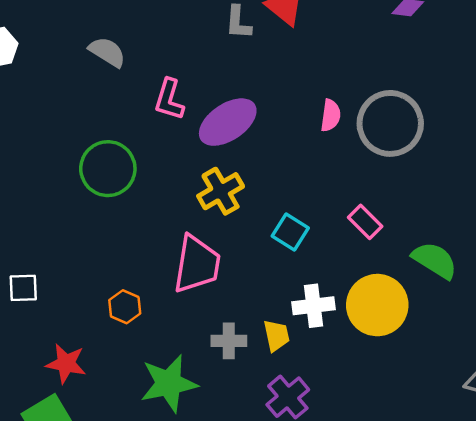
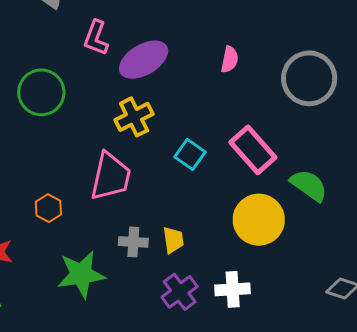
gray circle: (390, 123) -> (309, 78), moved
pink rectangle: (365, 222) -> (253, 150), size x1.6
white cross: (314, 306) -> (233, 289), moved

